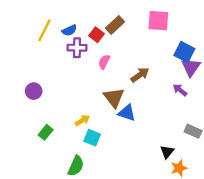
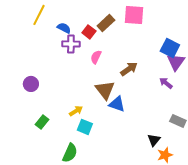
pink square: (158, 21) -> (134, 15), moved
yellow line: (44, 30) -> (39, 15), moved
blue semicircle: (69, 30) -> (64, 28), turned -128

